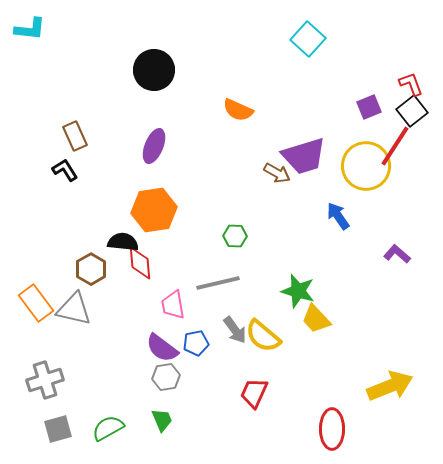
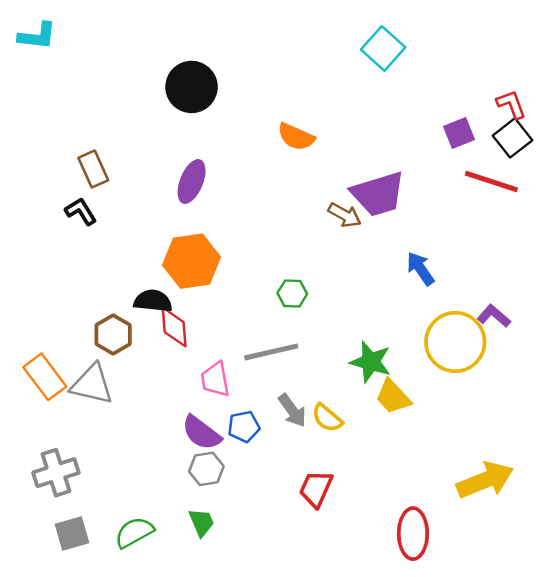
red line: (395, 146) -> (491, 182), turned 75
yellow circle: (366, 166) -> (455, 342), moved
yellow semicircle: (263, 336) -> (327, 418), size x0.7

